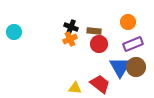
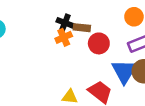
brown rectangle: (94, 31) -> (82, 28), moved

